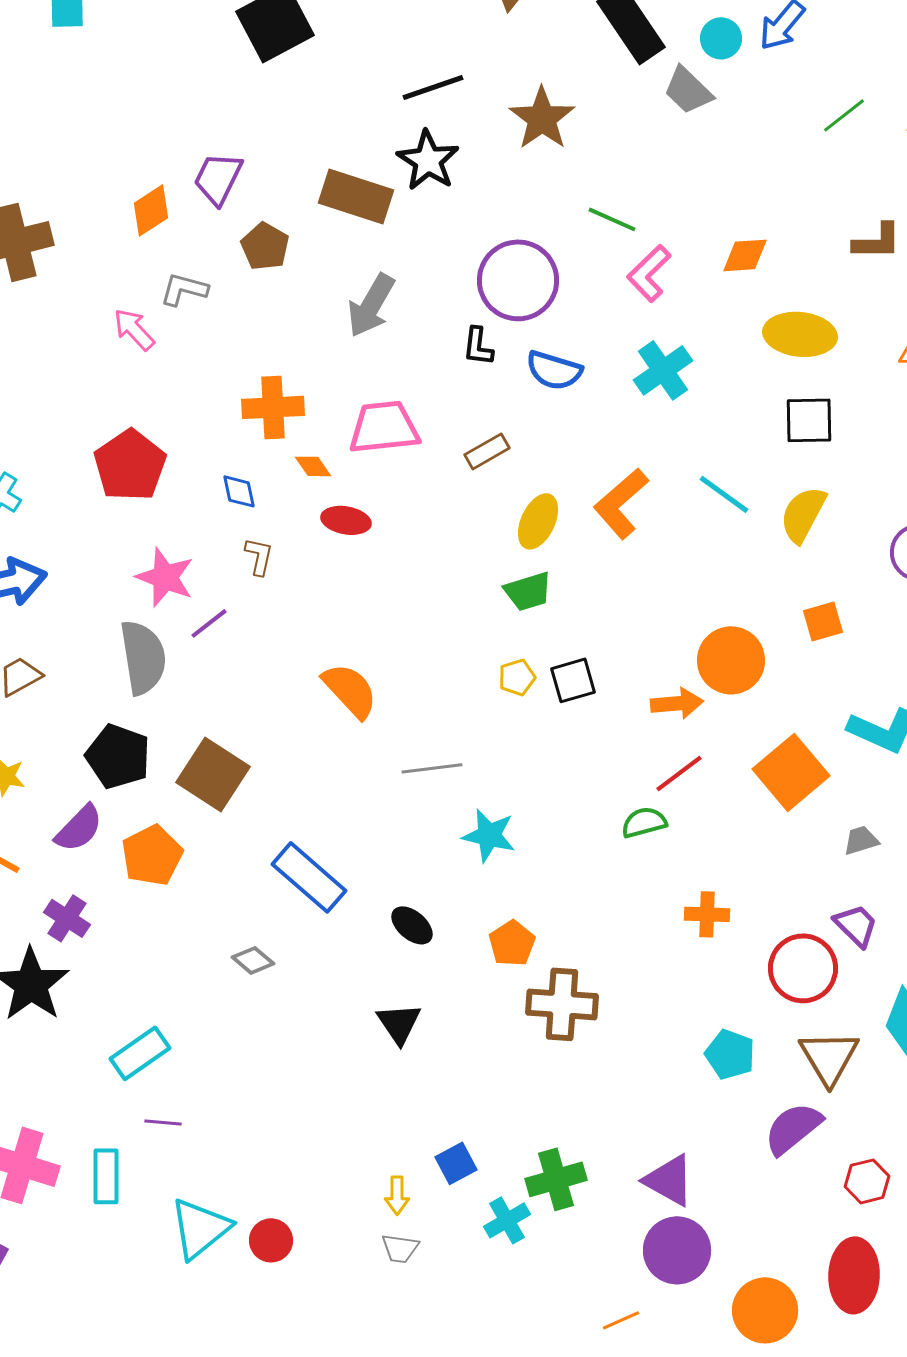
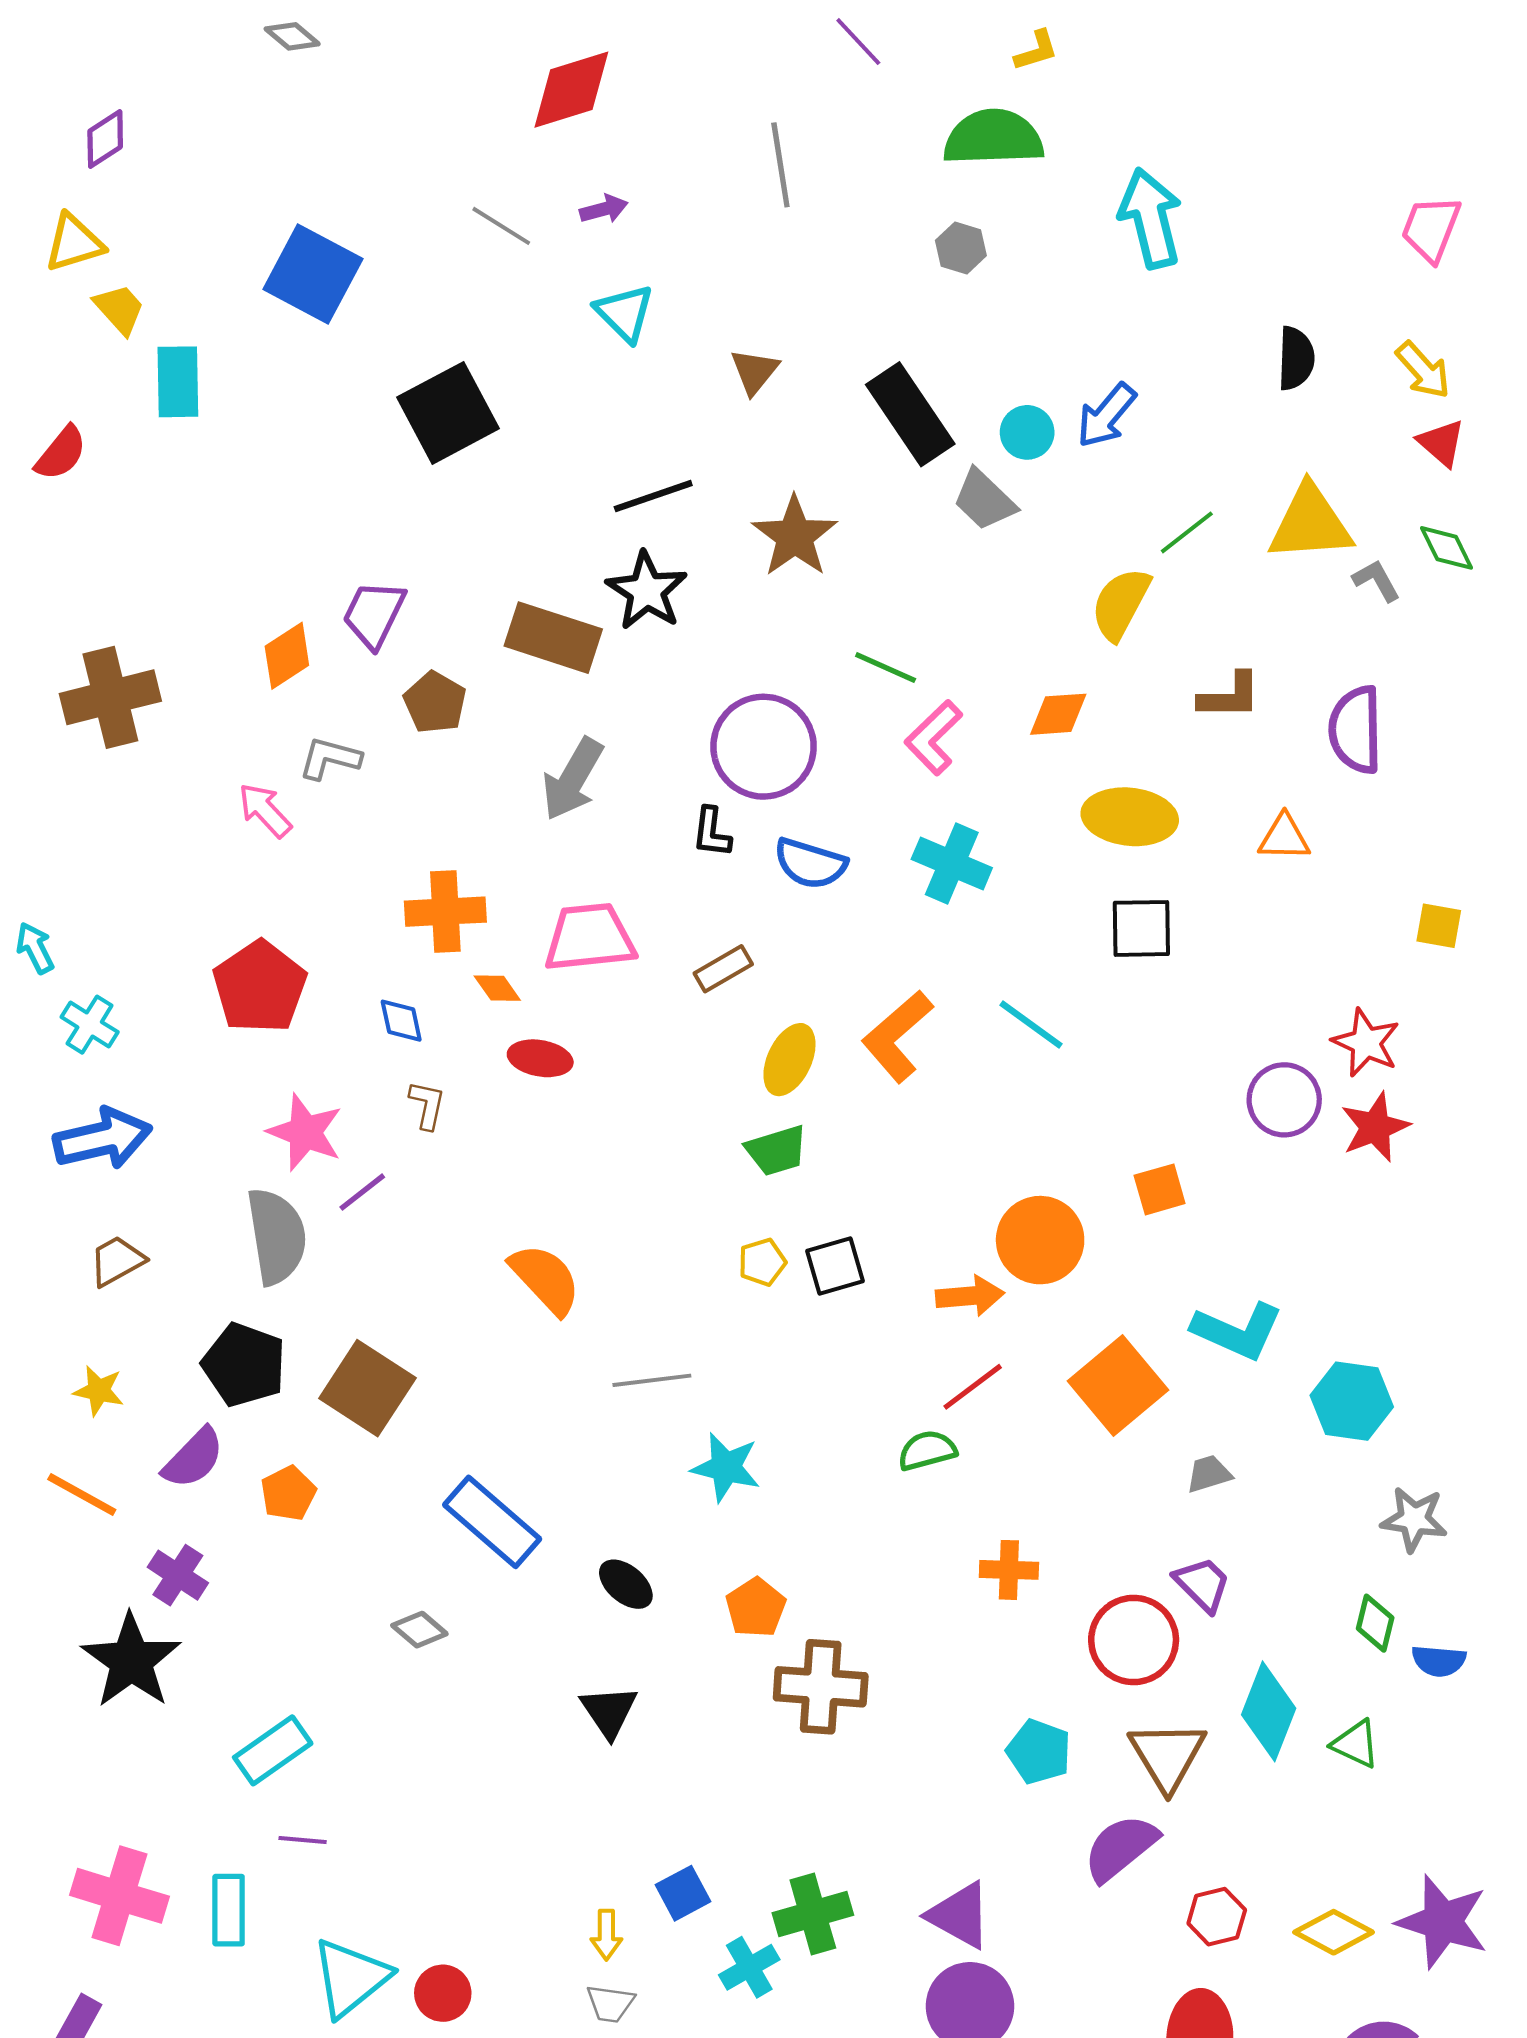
cyan cross: (663, 370) -> (952, 864), turned -32
yellow semicircle: (803, 514) -> (1121, 604), moved
orange pentagon: (152, 855) -> (288, 1493), size x0.7

